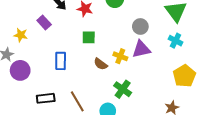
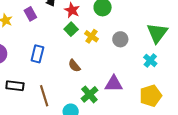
green square: (89, 37) -> (71, 29), moved, turned 32
purple triangle: (141, 49) -> (114, 84), moved
yellow cross: (120, 56) -> (91, 36), moved

